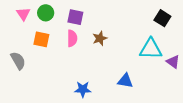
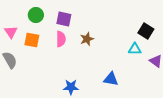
pink triangle: (23, 14) -> (11, 32), moved
black square: (162, 18) -> (146, 31), moved
cyan triangle: (151, 49) -> (135, 49), size x0.6

